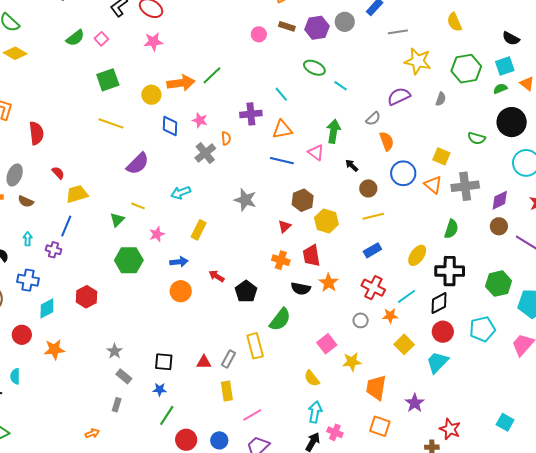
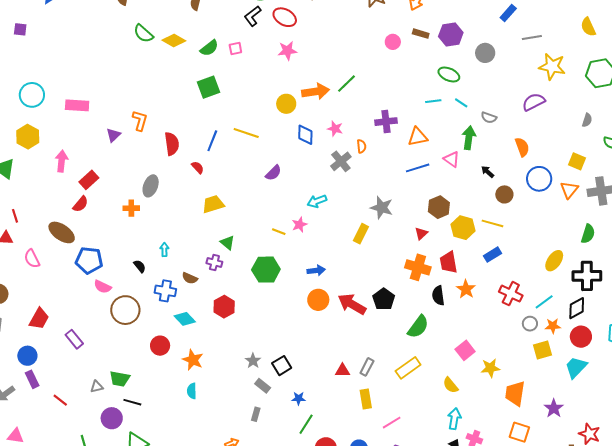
gray circle: (345, 22) -> (485, 53), moved
pink square: (101, 39) -> (235, 49), turned 32
yellow diamond: (15, 53) -> (174, 40), moved
green square: (108, 80) -> (208, 87), moved
cyan line: (341, 86) -> (461, 103), moved
cyan line: (281, 94) -> (433, 101), moved, turned -56
gray semicircle: (441, 99) -> (587, 120), moved
gray semicircle: (373, 119) -> (489, 118), moved, turned 63
blue line: (282, 161) -> (418, 168), turned -30
purple semicircle: (138, 164) -> (273, 173), size x0.7
red semicircle: (58, 173) -> (198, 167), moved
orange triangle: (433, 185) -> (569, 190), turned 30
brown semicircle: (26, 201) -> (190, 278), moved
yellow line: (138, 206) -> (279, 232), moved
yellow line: (373, 216) -> (493, 223), moved, turned 30
green triangle: (117, 220) -> (227, 243), moved, turned -35
blue line: (66, 226) -> (212, 141), moved
yellow rectangle: (199, 230) -> (361, 234), moved
pink star: (157, 234) -> (300, 225), moved
purple cross: (54, 250) -> (214, 263), moved
blue rectangle: (372, 250) -> (493, 255), moved
orange cross: (281, 260) -> (418, 267), size x1.4
red arrow: (217, 276) -> (352, 304), moved, size x1.8
black semicircle: (301, 289) -> (438, 296), turned 72
cyan diamond: (47, 308) -> (185, 319), turned 75
orange star: (390, 316) -> (553, 326), moved
gray circle: (361, 320) -> (530, 324), moved
yellow square: (404, 344) -> (542, 350), turned 30
yellow rectangle: (255, 346) -> (408, 368), moved, turned 70
orange star: (54, 349) -> (193, 360), turned 30
black square: (164, 362) -> (282, 366), moved, turned -36
cyan semicircle: (15, 376) -> (192, 391), moved

